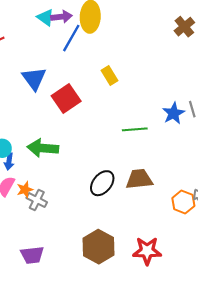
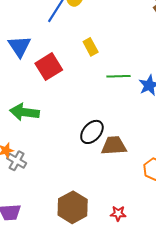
green line: (135, 129) -> (118, 76), moved
black ellipse: (102, 183) -> (92, 132), moved
red star: (147, 251) -> (118, 213), size x0.6

